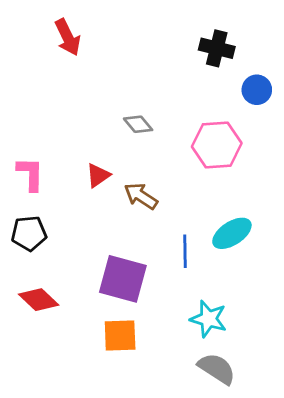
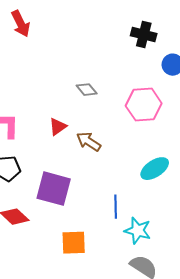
red arrow: (68, 37) -> (21, 24), moved
blue line: (185, 251) -> (116, 207), moved
purple square: (123, 279) -> (54, 189), moved

